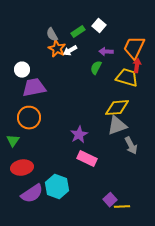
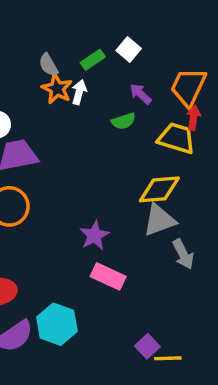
white arrow: (70, 51) -> (79, 92), turned 136
purple arrow: (106, 52) -> (141, 94), turned 40
green semicircle: (96, 68) -> (123, 121), turned -136

